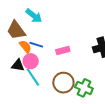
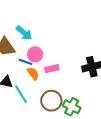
orange semicircle: (25, 47) -> (33, 74), moved
pink circle: (31, 61) -> (35, 54), moved

